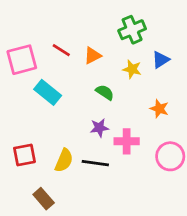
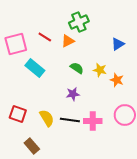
green cross: (132, 30) -> (79, 22), moved
yellow star: (132, 69) -> (100, 70), moved
pink cross: (127, 141) -> (93, 121), moved
red square: (25, 155) -> (18, 114), turned 30
yellow semicircle: (64, 160) -> (47, 118), turned -54

